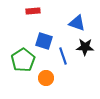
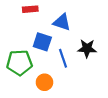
blue triangle: (77, 23) -> (62, 22), moved
green pentagon: (23, 60) -> (19, 63), turned 30

